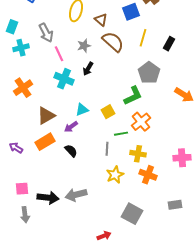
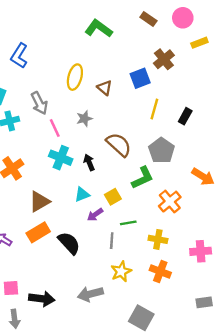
brown semicircle: (113, 42) -> (119, 145), moved
black arrow: (88, 69) -> (89, 162), moved, turned 128
orange cross: (141, 122) -> (170, 202), moved
purple arrow: (71, 127) -> (95, 215), moved
black semicircle: (71, 151) -> (69, 243), size x1.5
yellow cross: (138, 154) -> (158, 239), moved
gray arrow: (76, 195) -> (90, 294), moved
gray rectangle: (175, 205) -> (204, 302), moved

